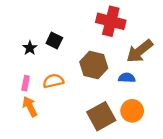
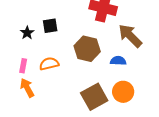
black square: (54, 40) -> (50, 26), turned -35
brown arrow: (140, 51) -> (130, 36), turned 84

